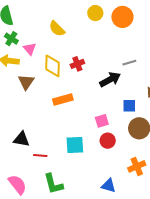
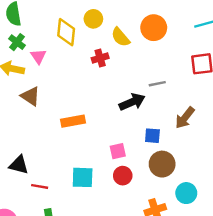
yellow circle: (95, 13) -> (93, 19), moved
yellow semicircle: (57, 29) -> (121, 37), moved
red cross: (77, 64) -> (100, 58), moved
yellow diamond: (52, 66) -> (66, 32), moved
brown triangle: (26, 82) -> (30, 96), turned -36

